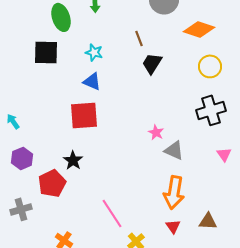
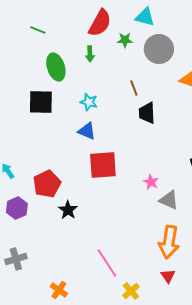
black trapezoid: (152, 63) -> (147, 113), turned -35
red square: (84, 115) -> (103, 165), moved
red pentagon: (52, 183) -> (47, 184), moved

